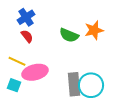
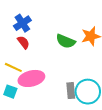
gray rectangle: (74, 84) -> (71, 91), size x0.7

